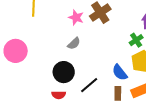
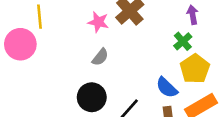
pink circle: (16, 51) -> (20, 44), moved

